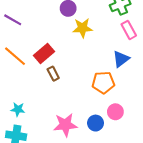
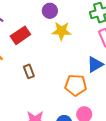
red rectangle: (44, 53) -> (20, 35), moved

